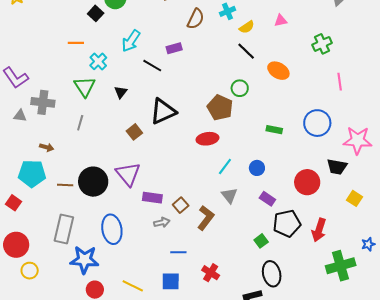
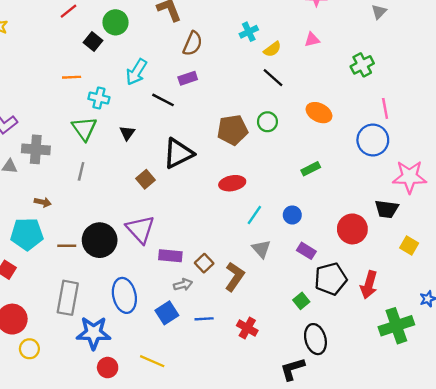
brown semicircle: (196, 19) -> (193, 44), moved
cyan cross: (98, 61) -> (99, 98), turned -30
orange ellipse: (278, 71) -> (319, 113), moved
brown pentagon: (220, 108) -> (232, 130), moved, turned -30
blue circle: (317, 123) -> (373, 140), moved
green rectangle: (274, 130) -> (311, 169), turned -35
red cross: (211, 273) -> (247, 328), moved
blue square: (171, 281) -> (167, 313), moved, turned -30

